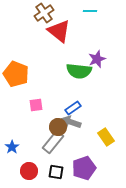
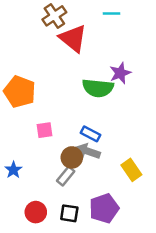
blue rectangle: (73, 108) -> (90, 134), turned 63
gray rectangle: (53, 142) -> (66, 176), size x0.7
blue star: (12, 147) -> (13, 170), moved

